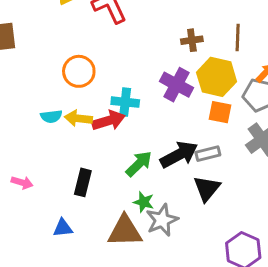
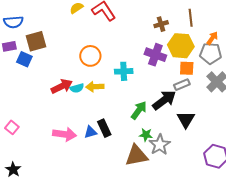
red arrow: (109, 121) -> (62, 86), moved
gray rectangle: (208, 154) -> (182, 85), moved
black rectangle: (83, 182) -> (104, 128), turned -30
pink arrow: (22, 183) -> (65, 134), size x1.6
blue triangle: (63, 228) -> (90, 132), moved

